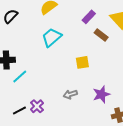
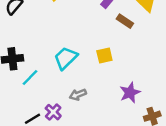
cyan trapezoid: (52, 37) -> (66, 58), moved
gray arrow: (70, 94) -> (78, 95), moved

